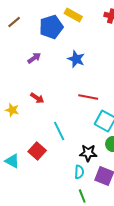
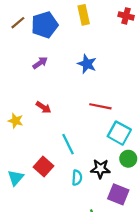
yellow rectangle: (73, 15) -> (84, 15), turned 48
blue pentagon: (51, 27) -> (45, 25), moved
cyan triangle: (12, 161) -> (16, 178), turned 42
cyan semicircle: (79, 172) -> (77, 178), moved

